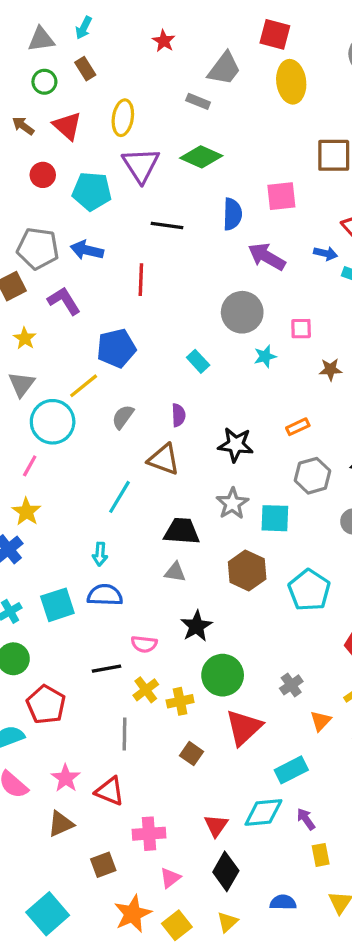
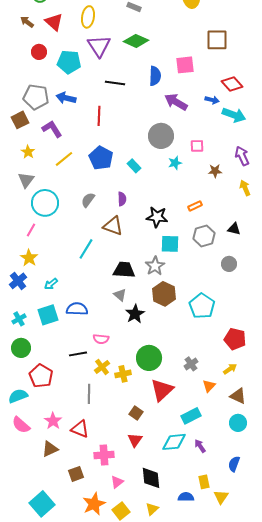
blue pentagon: (116, 348) -> (101, 158), moved, turned -30
yellow line: (84, 386) -> (64, 159), moved
gray star: (232, 503) -> (155, 266), moved
cyan square: (275, 518) -> (170, 244), moved
cyan arrow: (100, 554) -> (51, 284), moved, turned 48
gray triangle: (175, 572) -> (120, 295), turned 32
black star: (196, 626) -> (135, 314), moved
brown square: (192, 754) -> (136, 413), moved
red triangle: (216, 826) -> (135, 440), moved
yellow rectangle: (321, 855) -> (204, 482), moved
black diamond: (226, 871) -> (151, 478), turned -35

